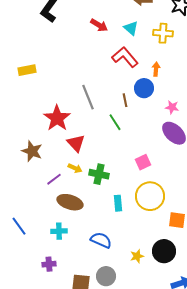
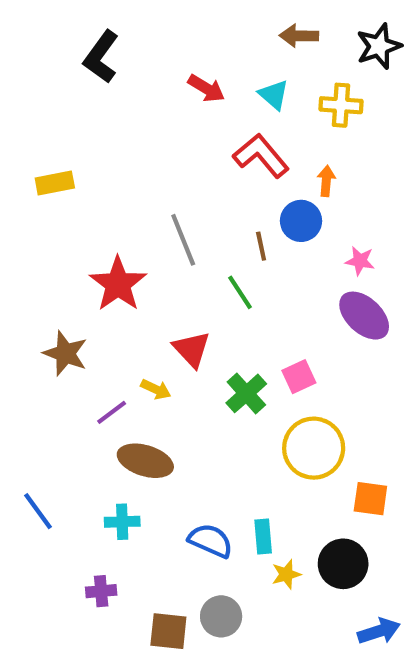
red triangle: (76, 143) -> (192, 349), moved
green cross: (99, 174) -> (246, 393), moved, turned 36
cyan rectangle: (118, 203) -> (263, 536), moved

